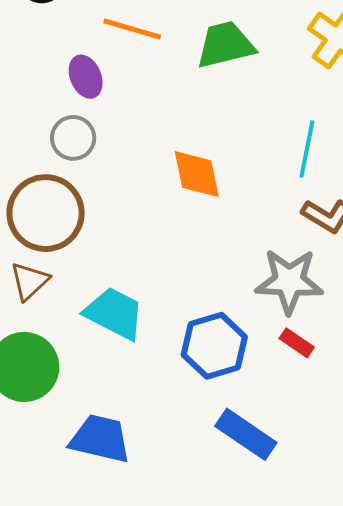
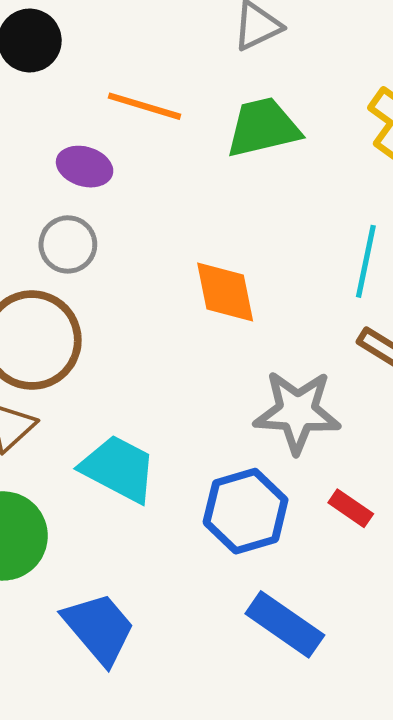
purple ellipse: (86, 77) -> (85, 167), turned -51
gray star: (289, 281) -> (297, 412), moved
blue trapezoid: (100, 439) -> (99, 628), turned 36

